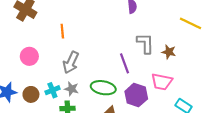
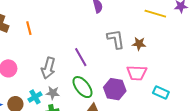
orange line: (62, 31) -> (29, 28), moved
purple line: (125, 63) -> (81, 57), moved
green ellipse: (103, 88) -> (83, 87), turned 50

